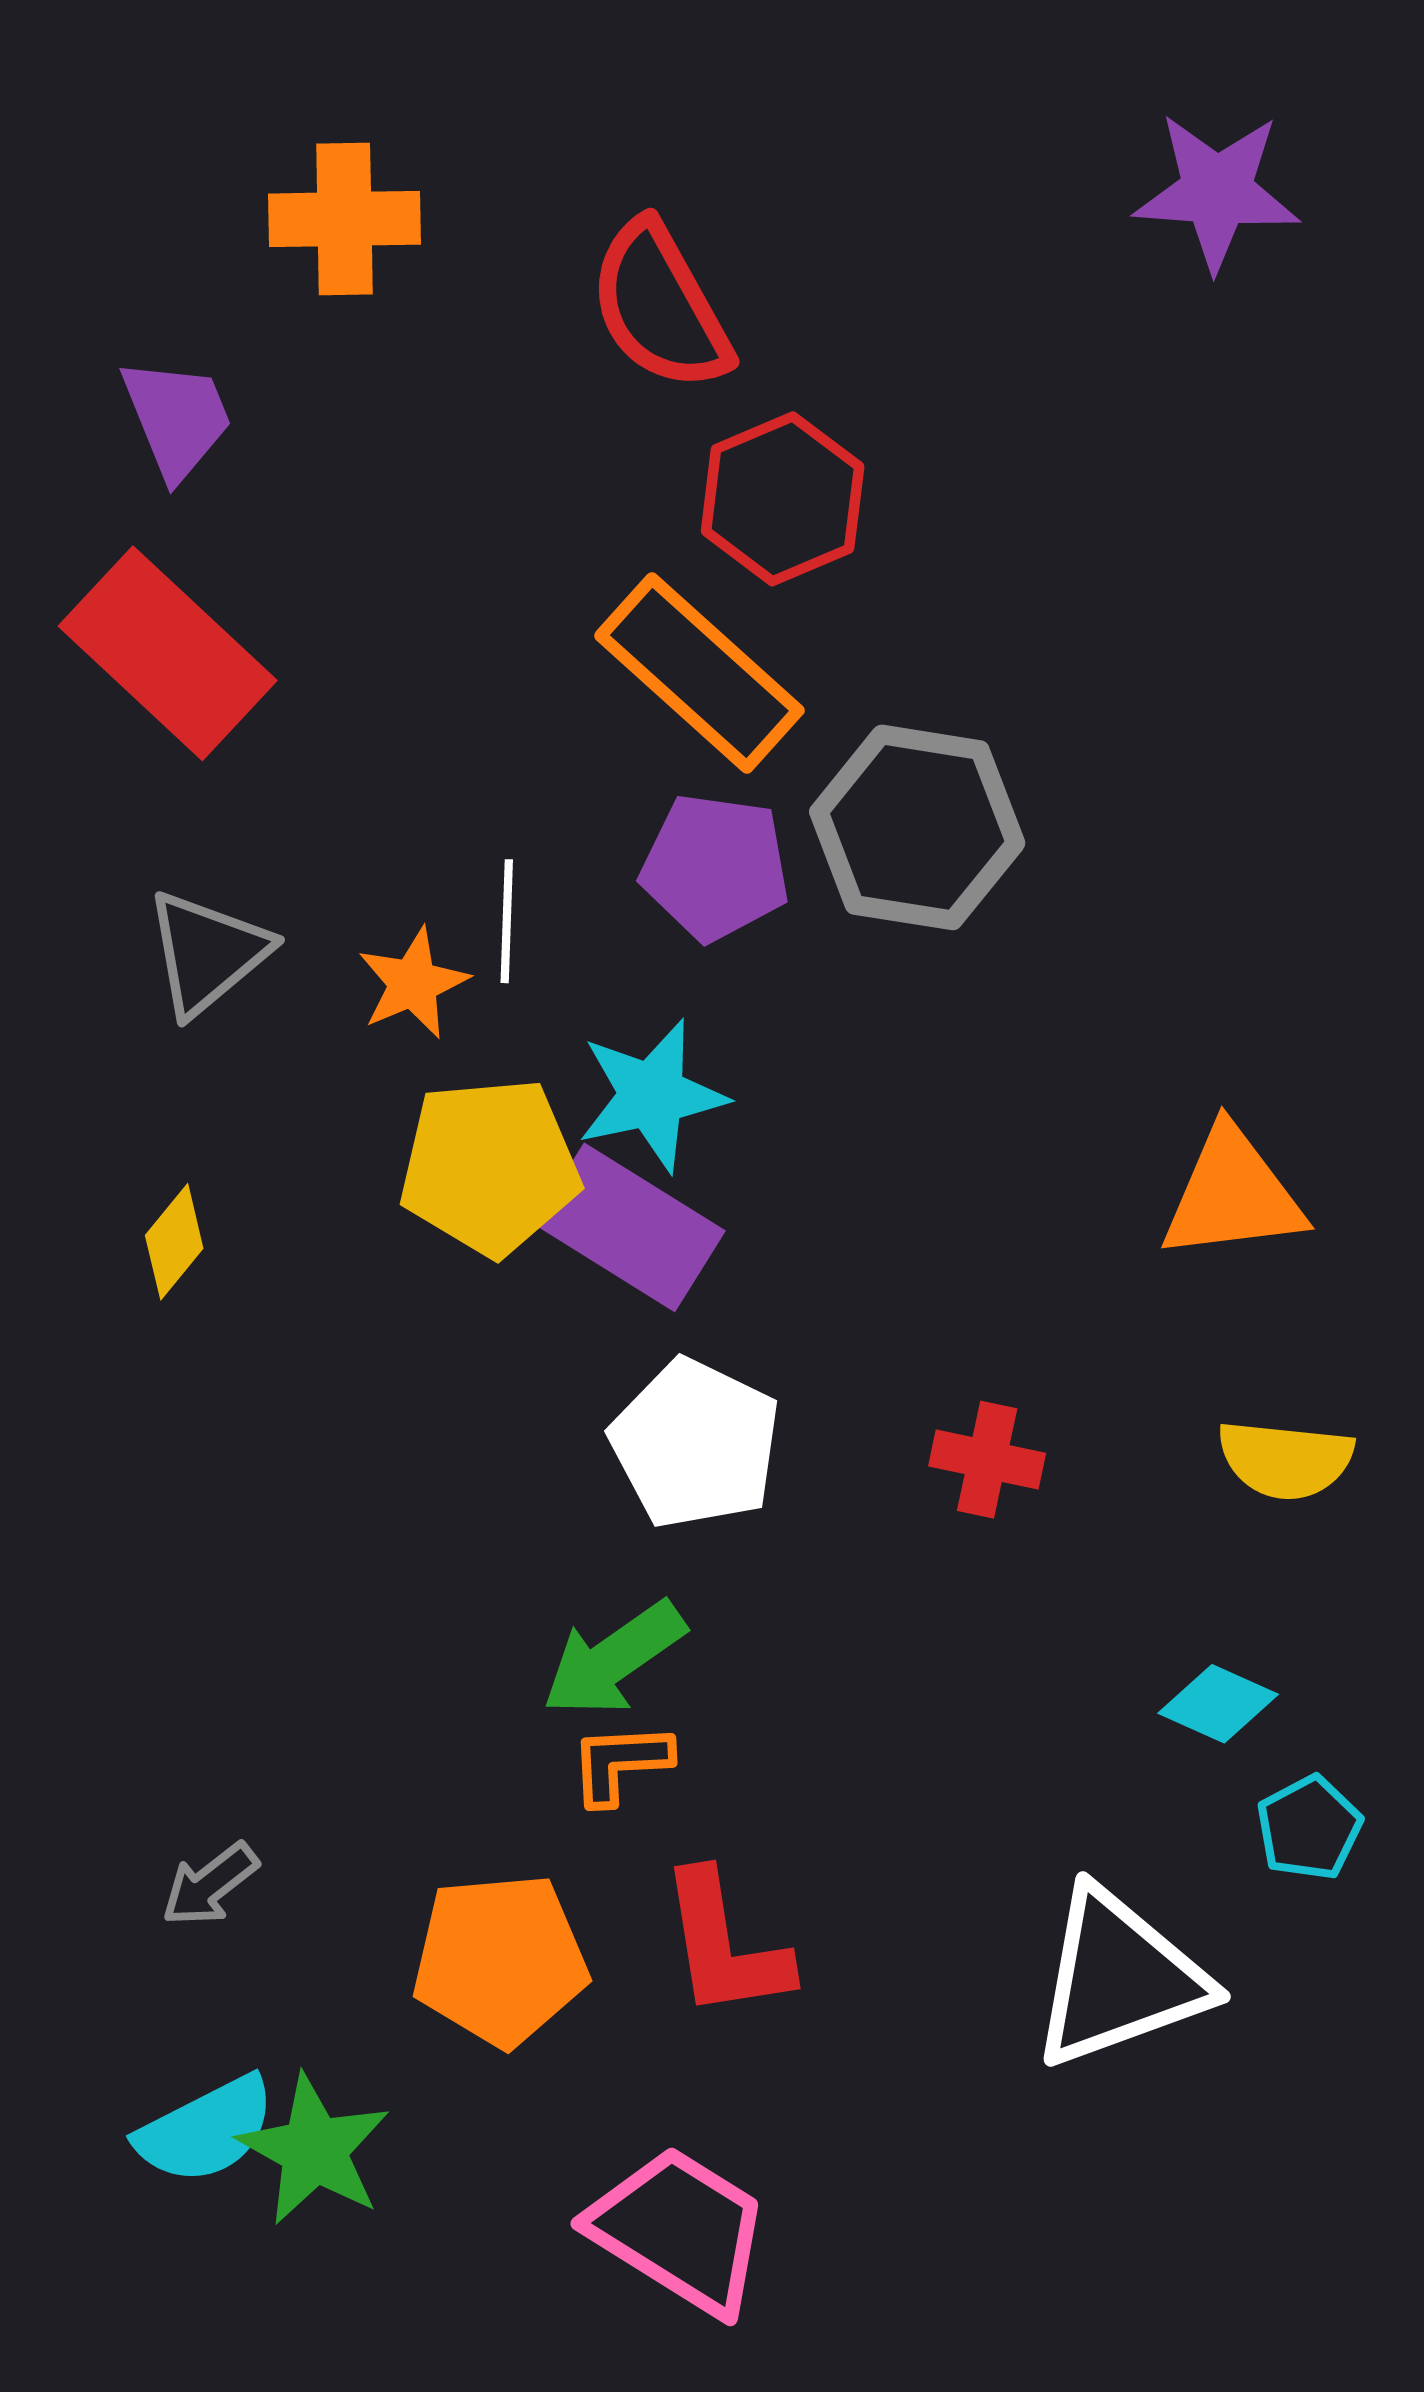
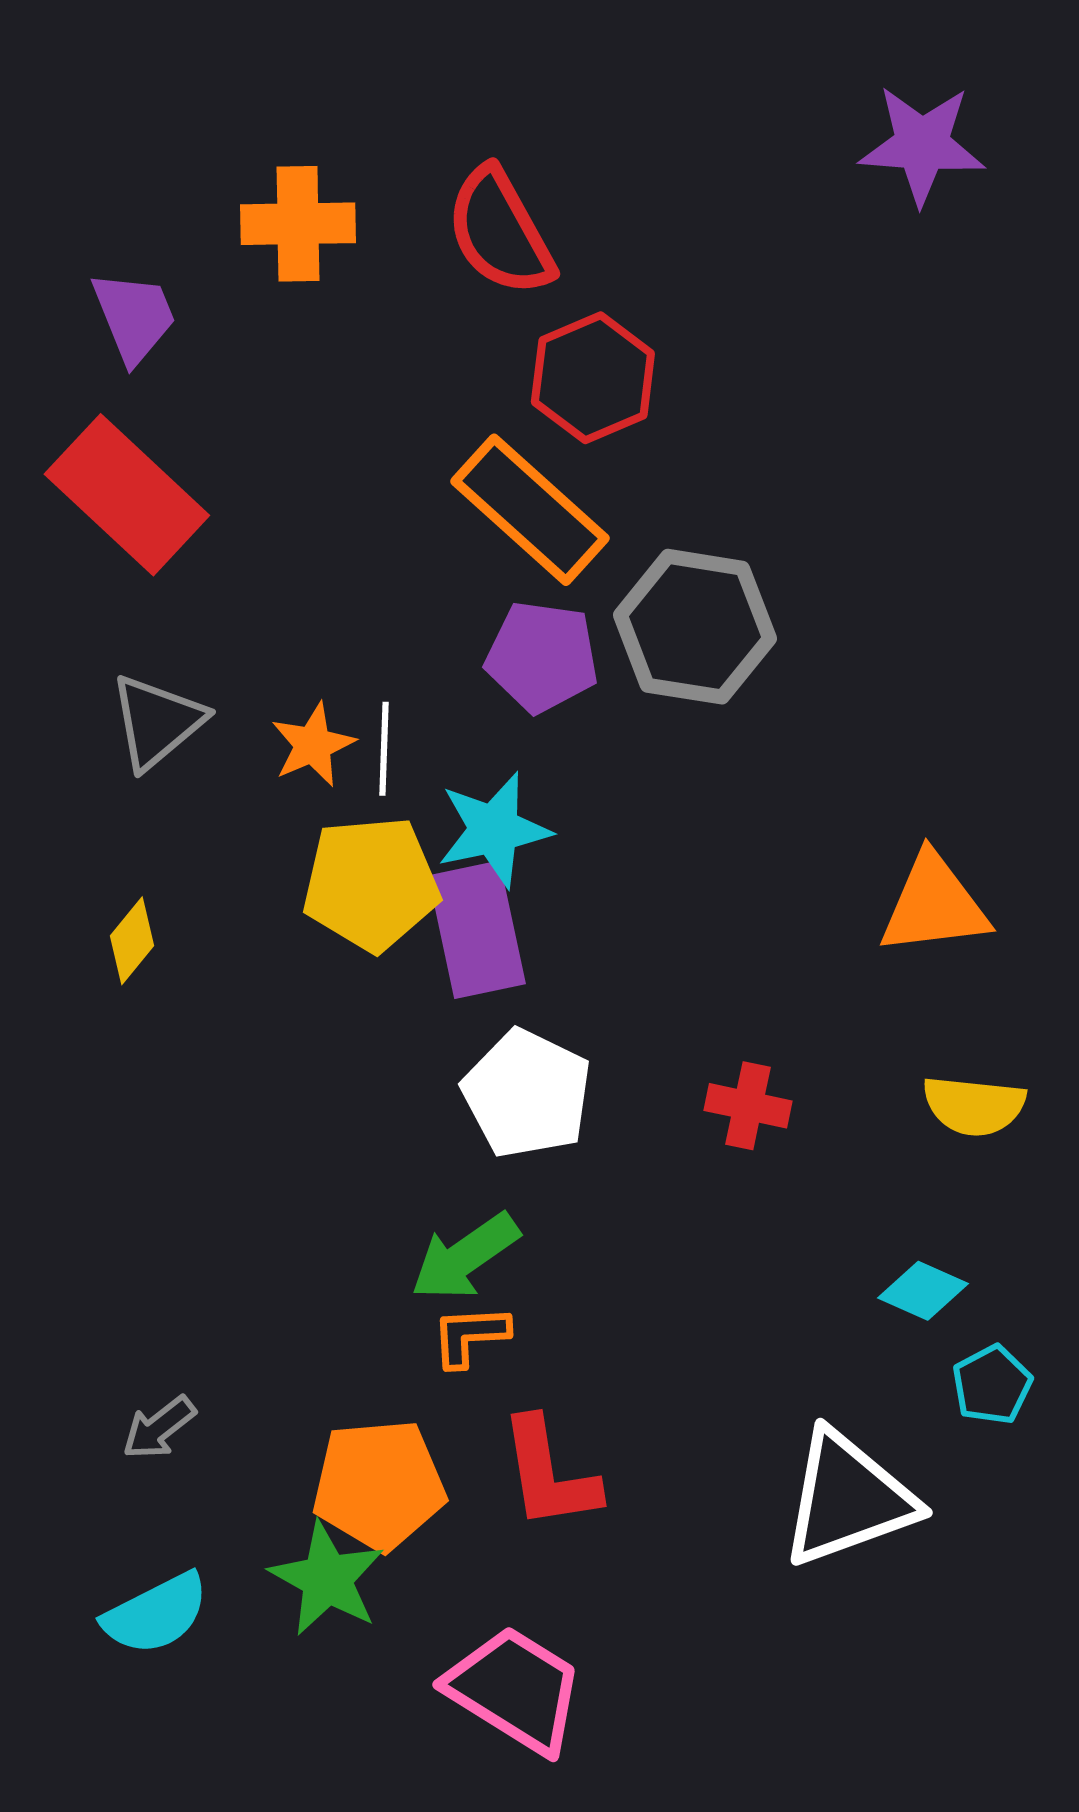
orange cross: (344, 219) -> (298, 224), moved
white line: (507, 921) -> (384, 749), moved
purple rectangle: (629, 1227) -> (477, 930), turned 46
green star: (314, 2150) -> (327, 1579), moved

